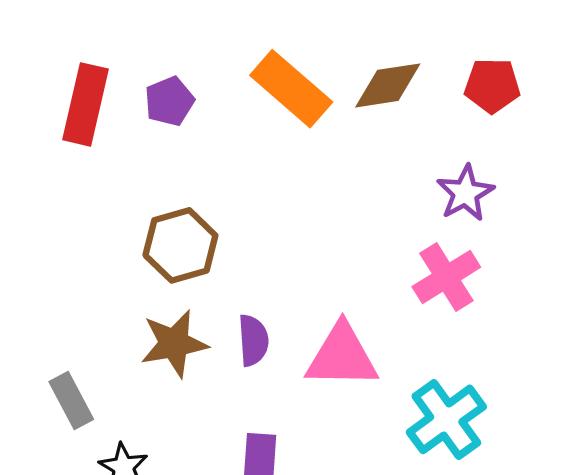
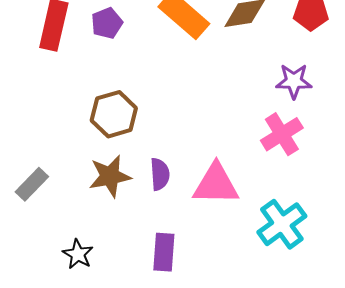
purple star: (465, 193) -> (294, 81), turned 30
gray rectangle: (71, 400) -> (32, 184), moved, turned 72

